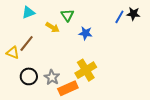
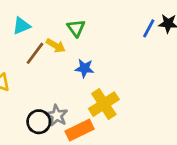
blue star: (86, 33) -> (84, 68), moved
brown line: (27, 44) -> (35, 53), moved
black circle: (29, 76) -> (39, 122), moved

